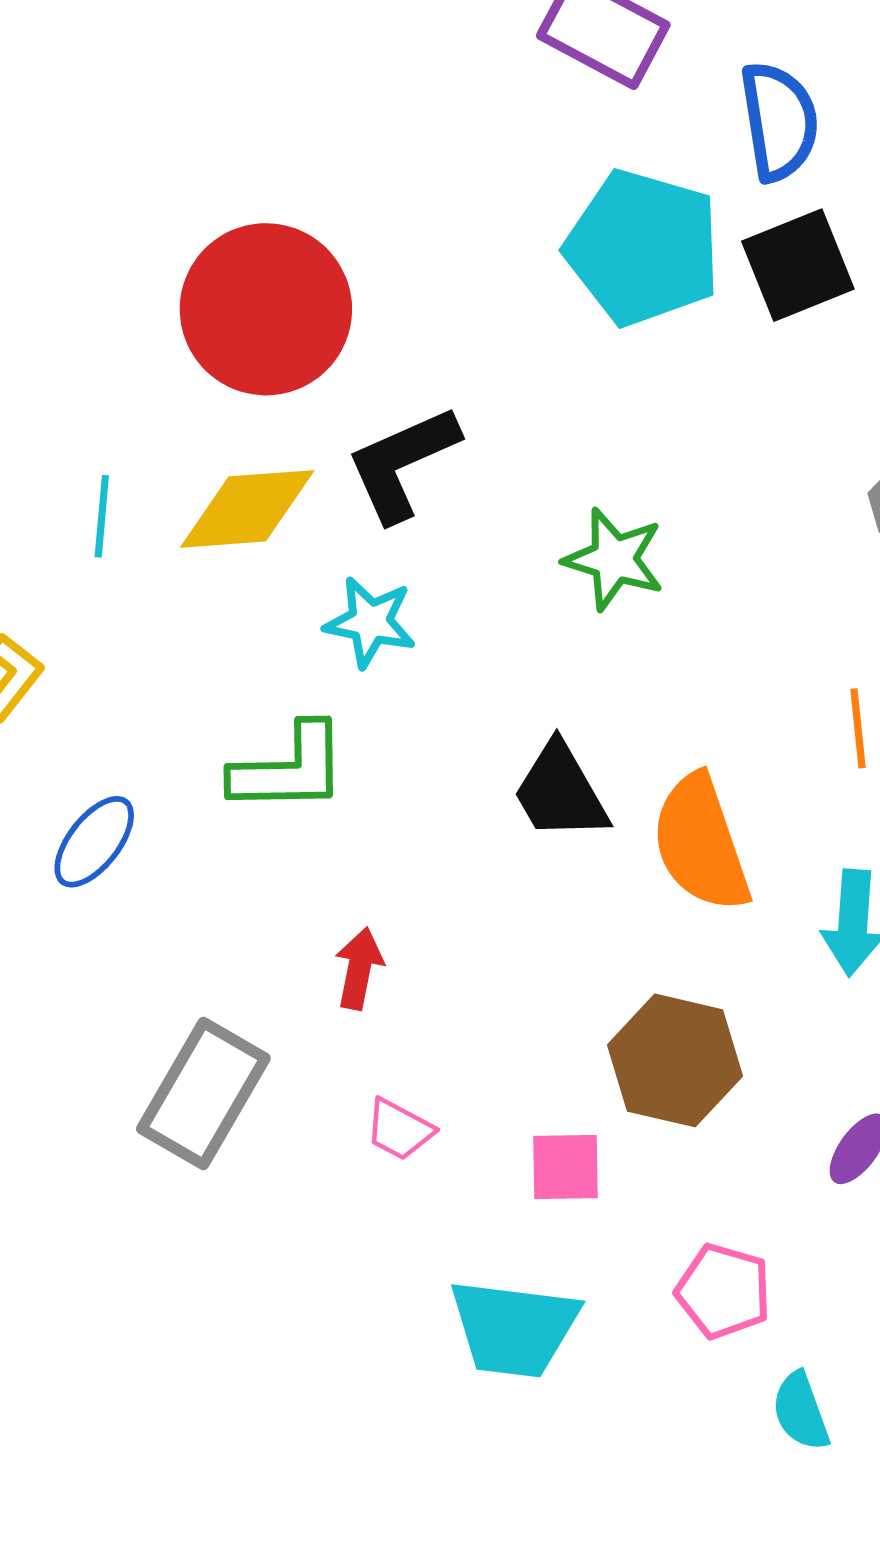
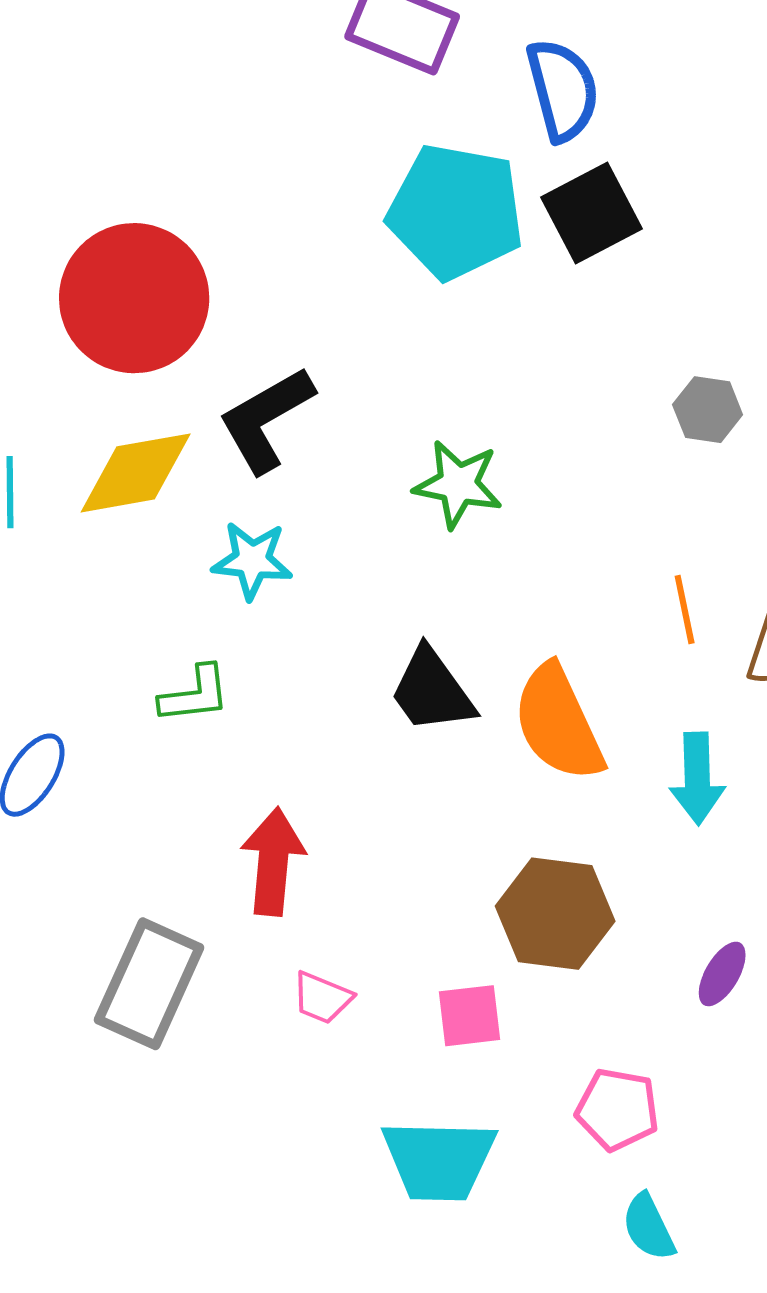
green L-shape: (289, 769) -> (195, 695), size x0.7
red arrow: (359, 968) -> (273, 862), size x1.5
cyan semicircle: (801, 1411) -> (649, 1227), moved

